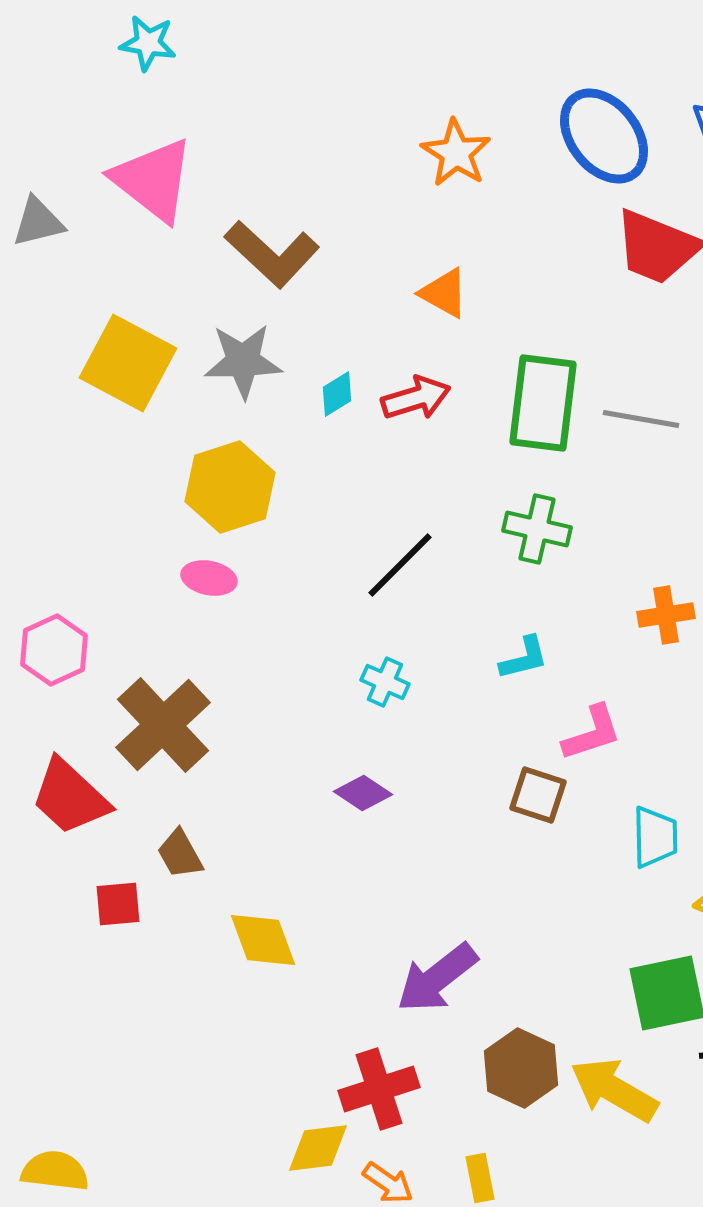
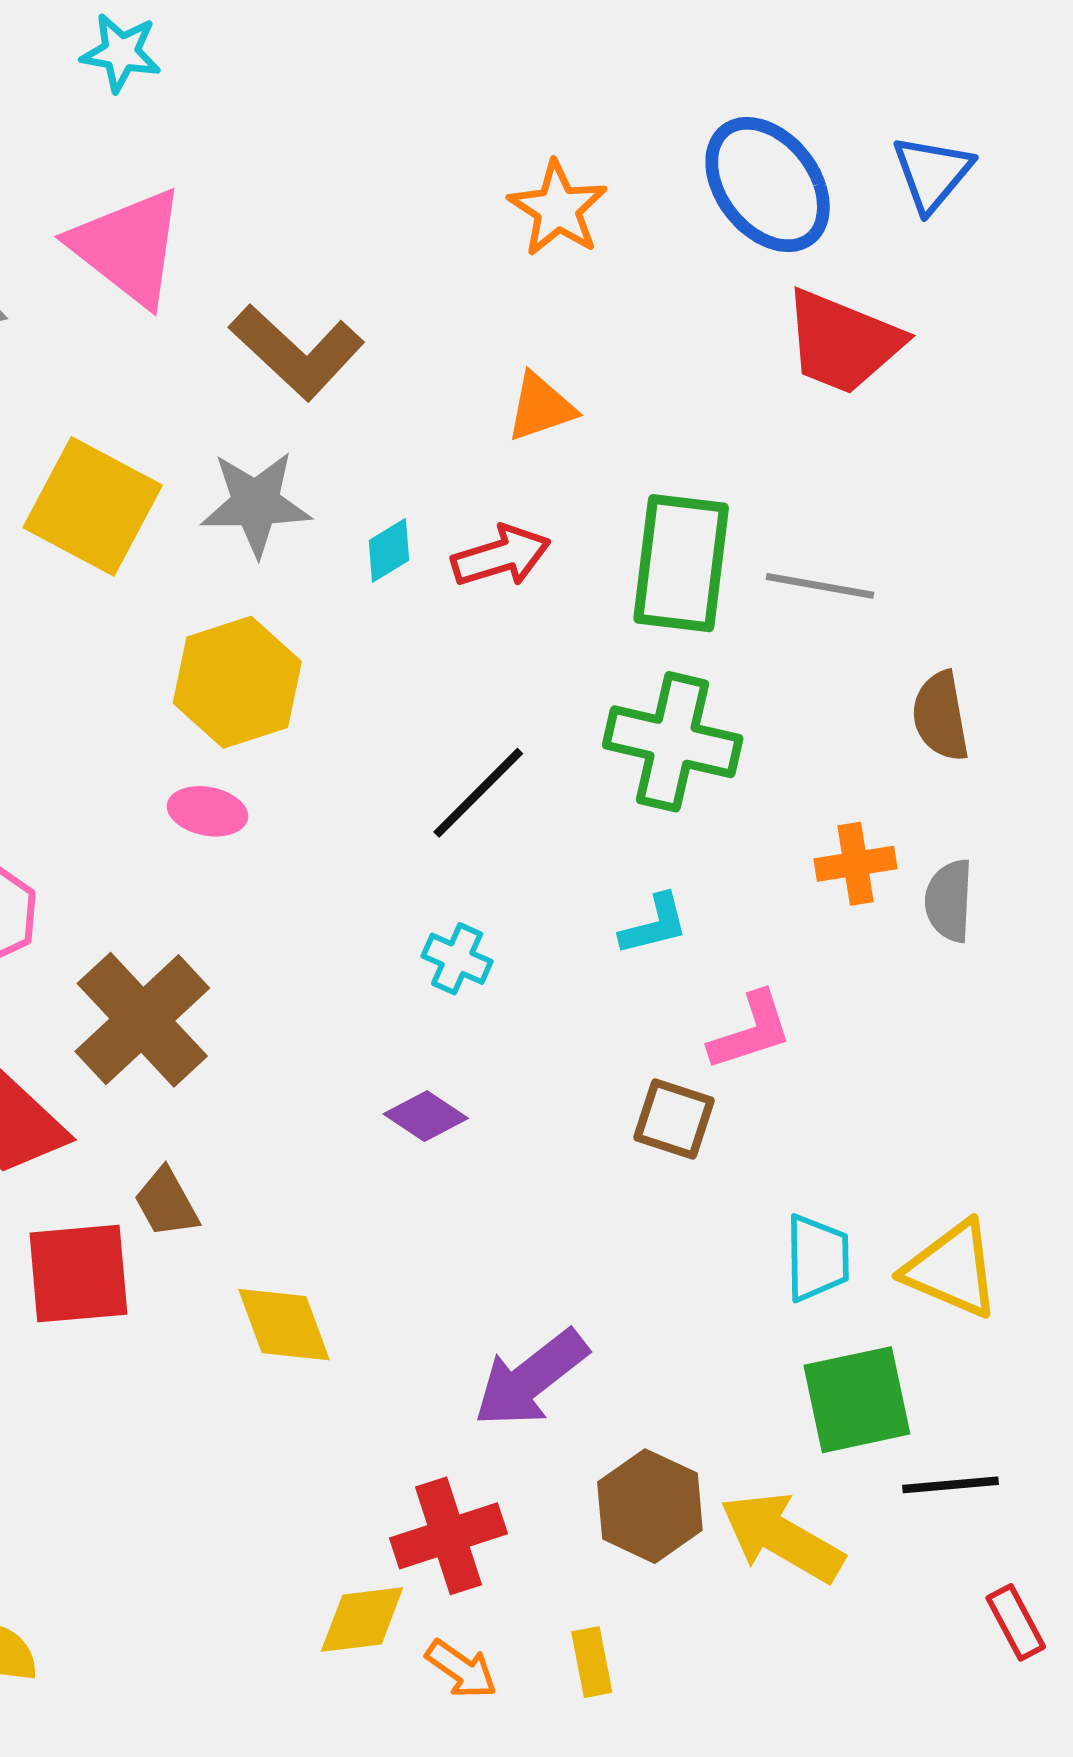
orange triangle: (444, 293) -> (541, 407), turned -48
green cross: (537, 529) -> (673, 742), size x1.4
cyan trapezoid: (655, 837) -> (817, 1258), moved
red square: (118, 904) -> (78, 1274), size x1.6

